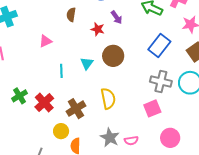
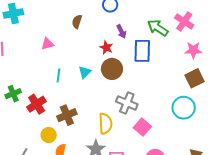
red star: (98, 29) -> (106, 48), moved
blue rectangle: (159, 45) -> (142, 51), moved, turned -45
gray cross: (161, 81) -> (127, 103), moved
yellow semicircle: (108, 99) -> (105, 124), moved
pink square: (152, 108) -> (142, 127), turned -36

